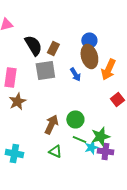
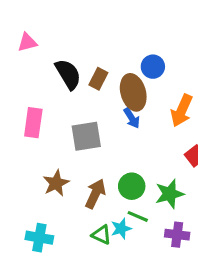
brown ellipse: (89, 56) -> (133, 92), moved
gray square: (45, 70) -> (86, 136), moved
brown star: (17, 101) -> (56, 183), moved
green star: (100, 136) -> (170, 194), moved
cyan star: (91, 147) -> (121, 229), moved

